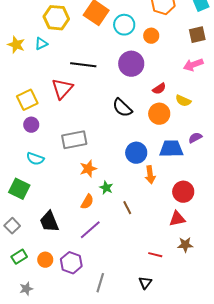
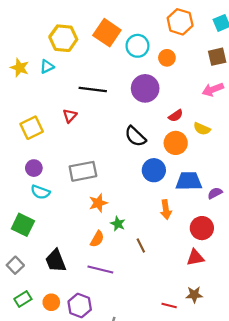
red triangle: (62, 89) -> (70, 116), size x0.6
purple circle: (31, 125) -> (34, 168), moved
purple semicircle: (195, 138) -> (215, 193), moved
blue circle: (136, 153) -> (154, 170), moved
purple line: (90, 230) -> (100, 270), turned 55
brown star: (185, 245) -> (194, 295), moved
red line: (155, 255) -> (169, 306), moved

